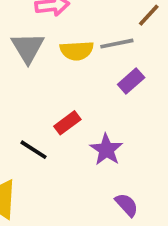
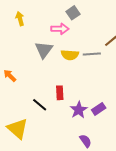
purple rectangle: (131, 81) -> (99, 109), moved
red rectangle: (67, 123) -> (60, 93), turned -64

